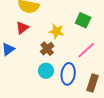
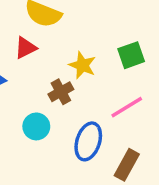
green square: (83, 20) -> (131, 55), turned 35
cyan circle: (46, 71) -> (36, 126), moved

